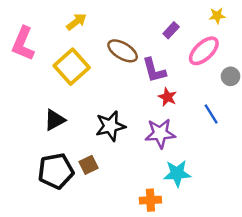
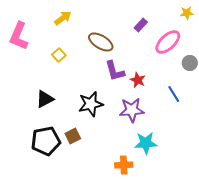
yellow star: (217, 16) -> (187, 13), moved
yellow square: (72, 67) -> (59, 55), size x0.5
purple L-shape: (154, 70) -> (115, 71), moved

